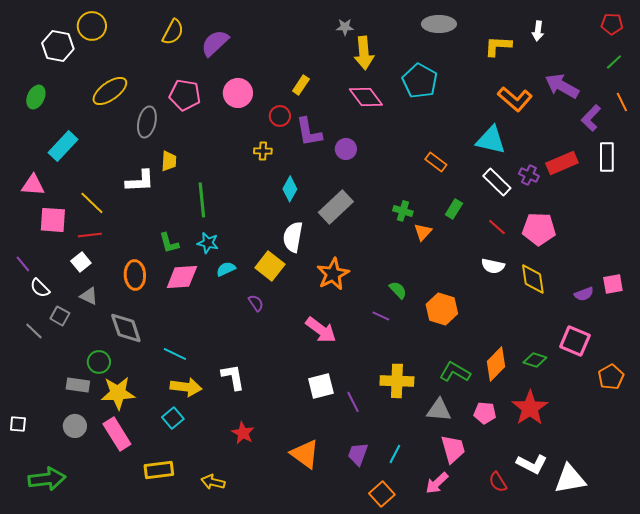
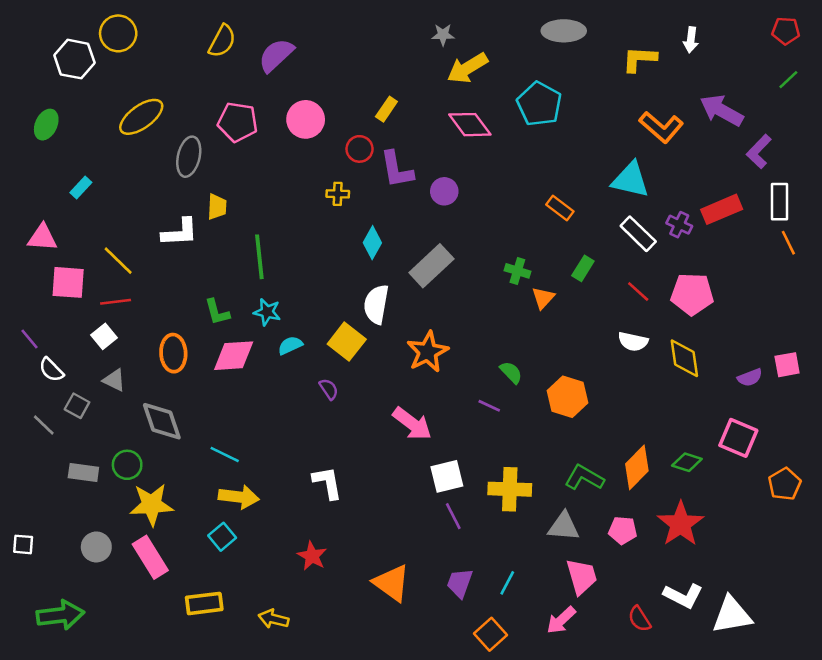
yellow arrow: (364, 53) -> (467, 68), turned 64
orange line: (622, 102) -> (788, 243), moved
cyan rectangle: (63, 146) -> (81, 187), size x0.6
white L-shape: (233, 377) -> (327, 483), moved
gray rectangle: (78, 385) -> (83, 473), moved
white square: (321, 386) -> (447, 476), moved

